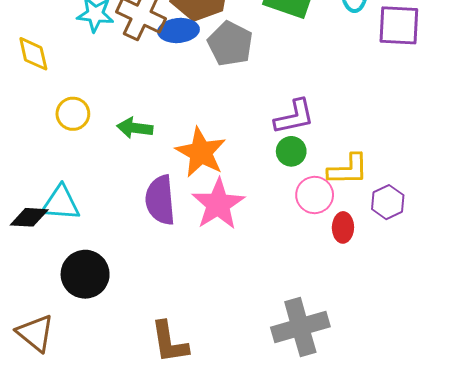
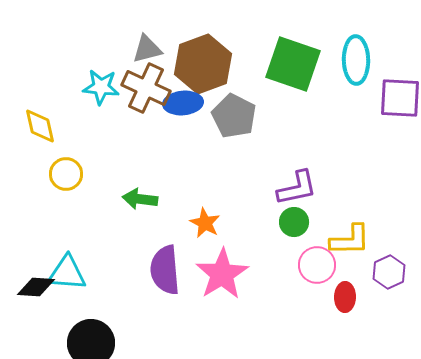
yellow circle: (73, 114) -> (66, 174), moved
orange star: (201, 152) -> (205, 223), size x0.6

